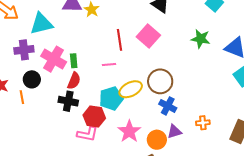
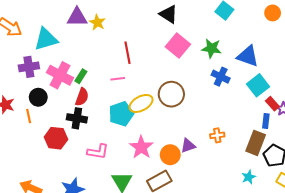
pink square: (148, 36) -> (178, 46), moved
green rectangle: (74, 61) -> (81, 76), turned 40
blue cross: (168, 106) -> (221, 77), moved
red hexagon: (94, 117) -> (56, 138), moved

